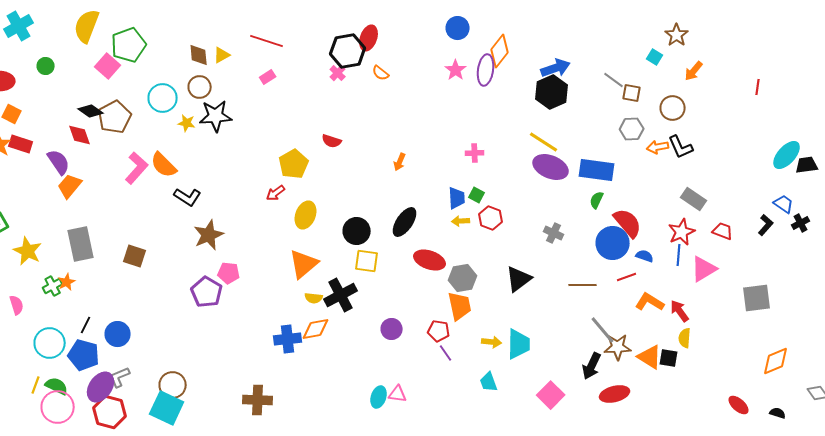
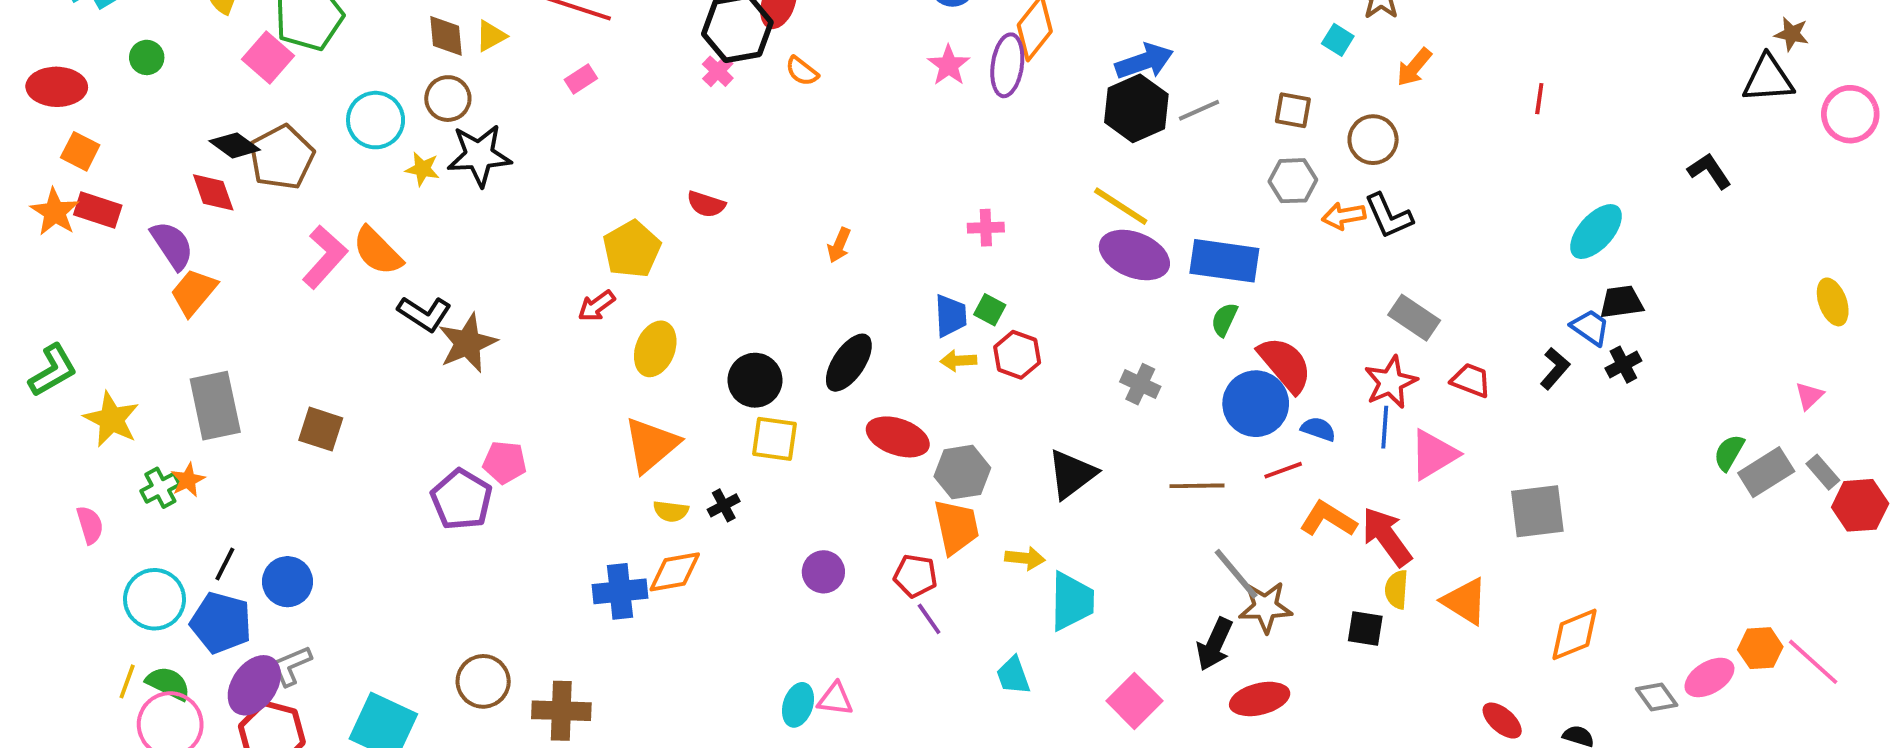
gray line: (614, 80) -> (1199, 110), moved, turned -60
black trapezoid: (807, 165) -> (1621, 302), moved
brown star: (209, 235) -> (467, 343), moved
black cross: (341, 295) -> (724, 505), size x0.5
red arrow: (680, 311) -> (1387, 537), size x1.4
yellow arrow: (492, 342) -> (1025, 558), moved
orange triangle: (650, 357) -> (1465, 601), moved
brown circle: (173, 385) -> (483, 681), moved

